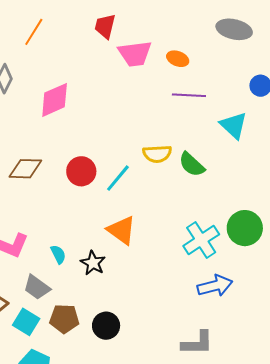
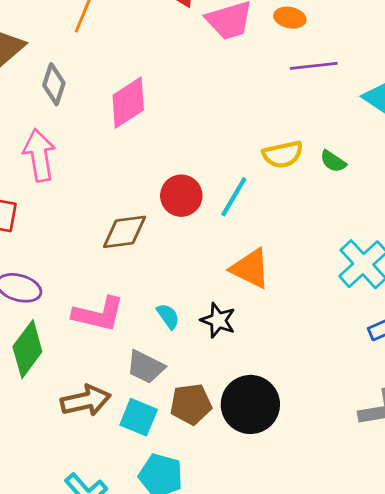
green semicircle: (192, 164) -> (333, 161), size x0.7
brown diamond: (25, 169) -> (124, 232), moved
black circle: (106, 326) -> (250, 404), size x1.5

